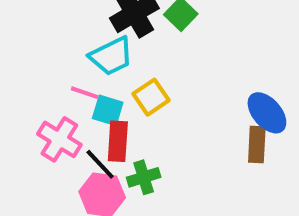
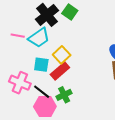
pink line: (85, 93) -> (18, 36), moved
red rectangle: (118, 141) -> (60, 71), moved, turned 54

